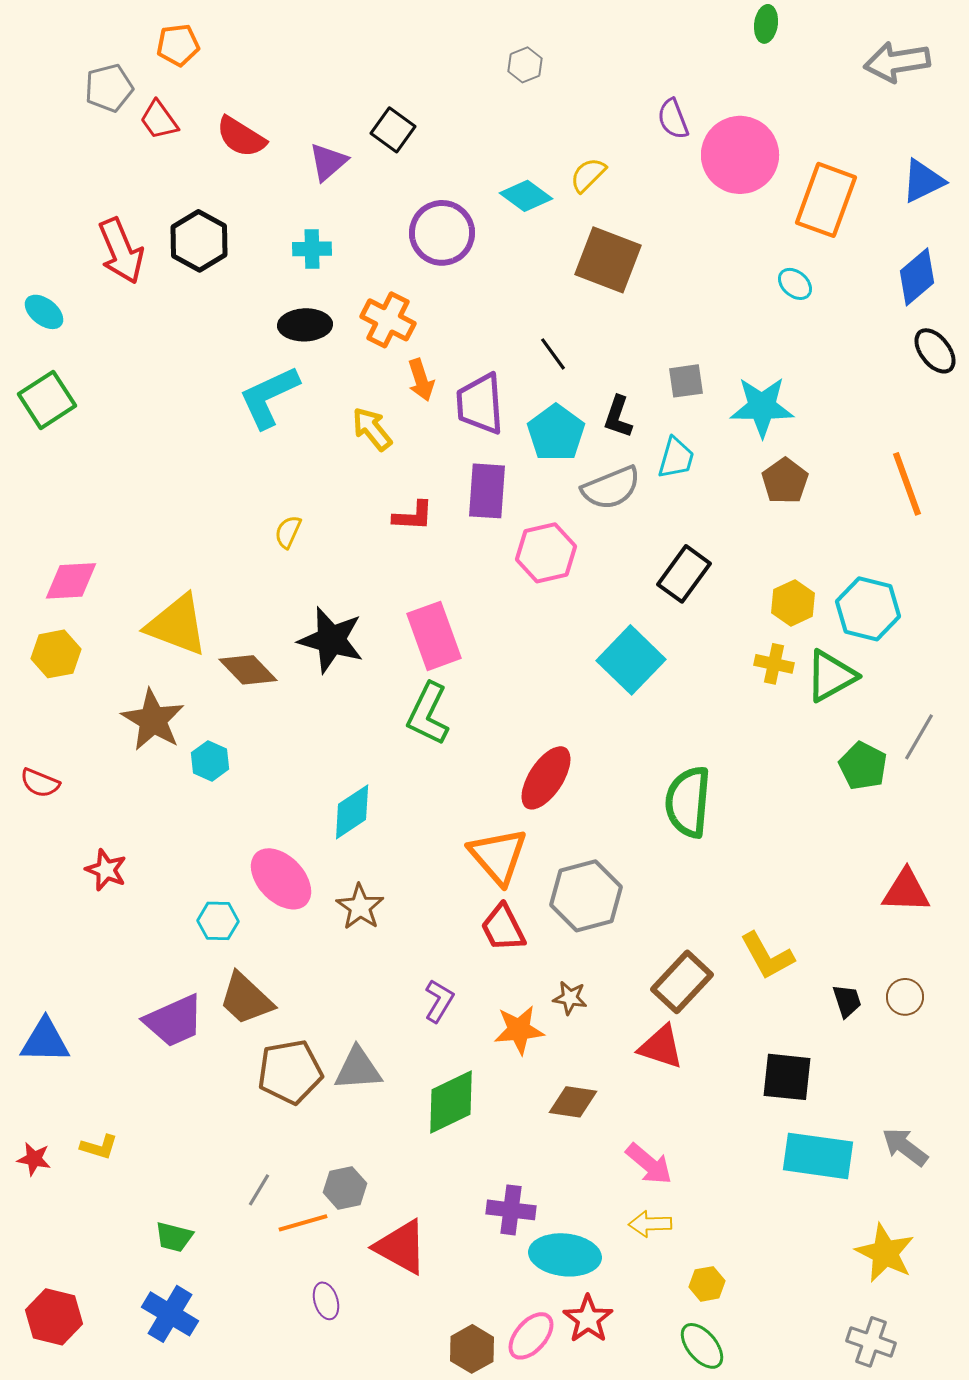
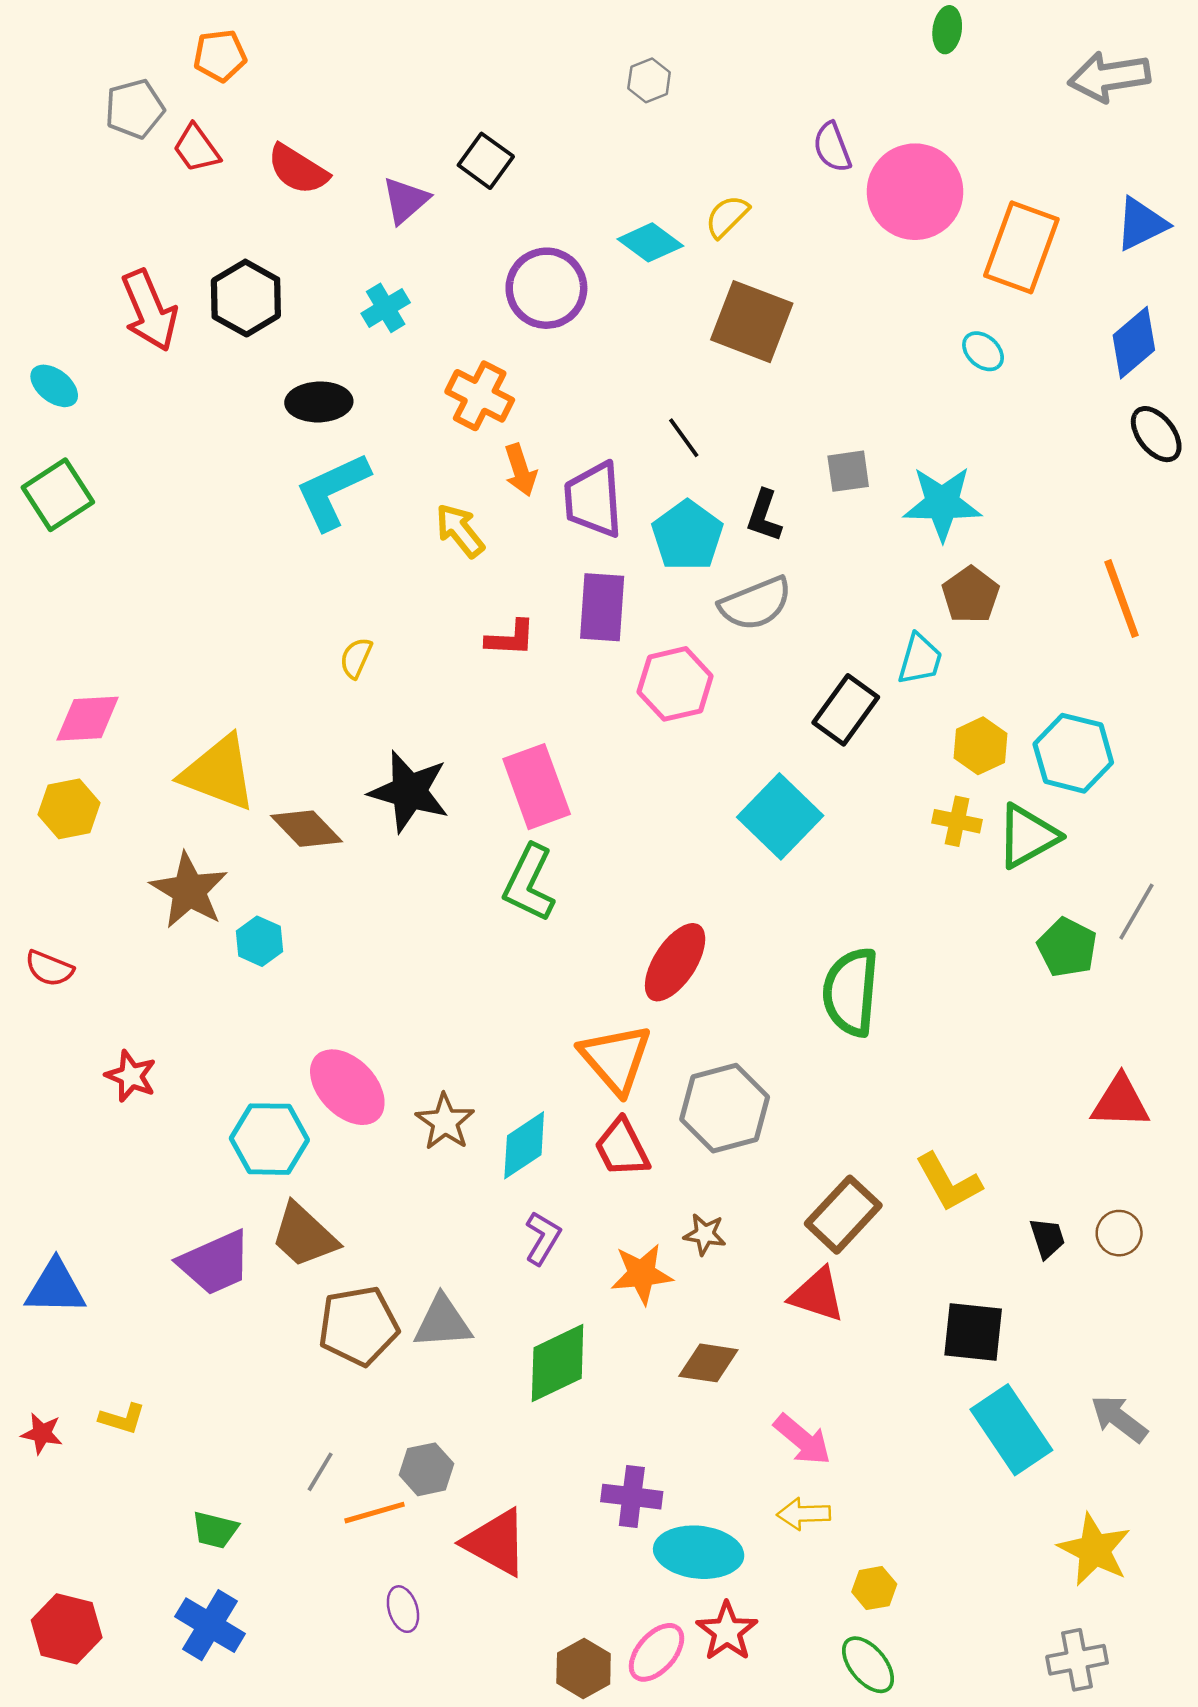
cyan cross: (312, 249) -> (386, 308), turned -30
black ellipse: (305, 325) -> (319, 402), moved
cyan trapezoid: (676, 458) -> (920, 659), moved
cyan diamond: (352, 812) -> (524, 1145), moved
cyan hexagon: (218, 921) -> (269, 1139), size x1.5
cyan rectangle: (818, 1156) -> (1011, 1430), turned 48
gray cross: (871, 1342) -> (1077, 1660), turned -30

